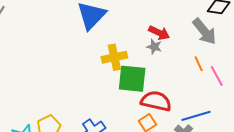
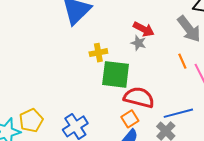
yellow cross: (114, 57) -> (98, 53), size x0.7

